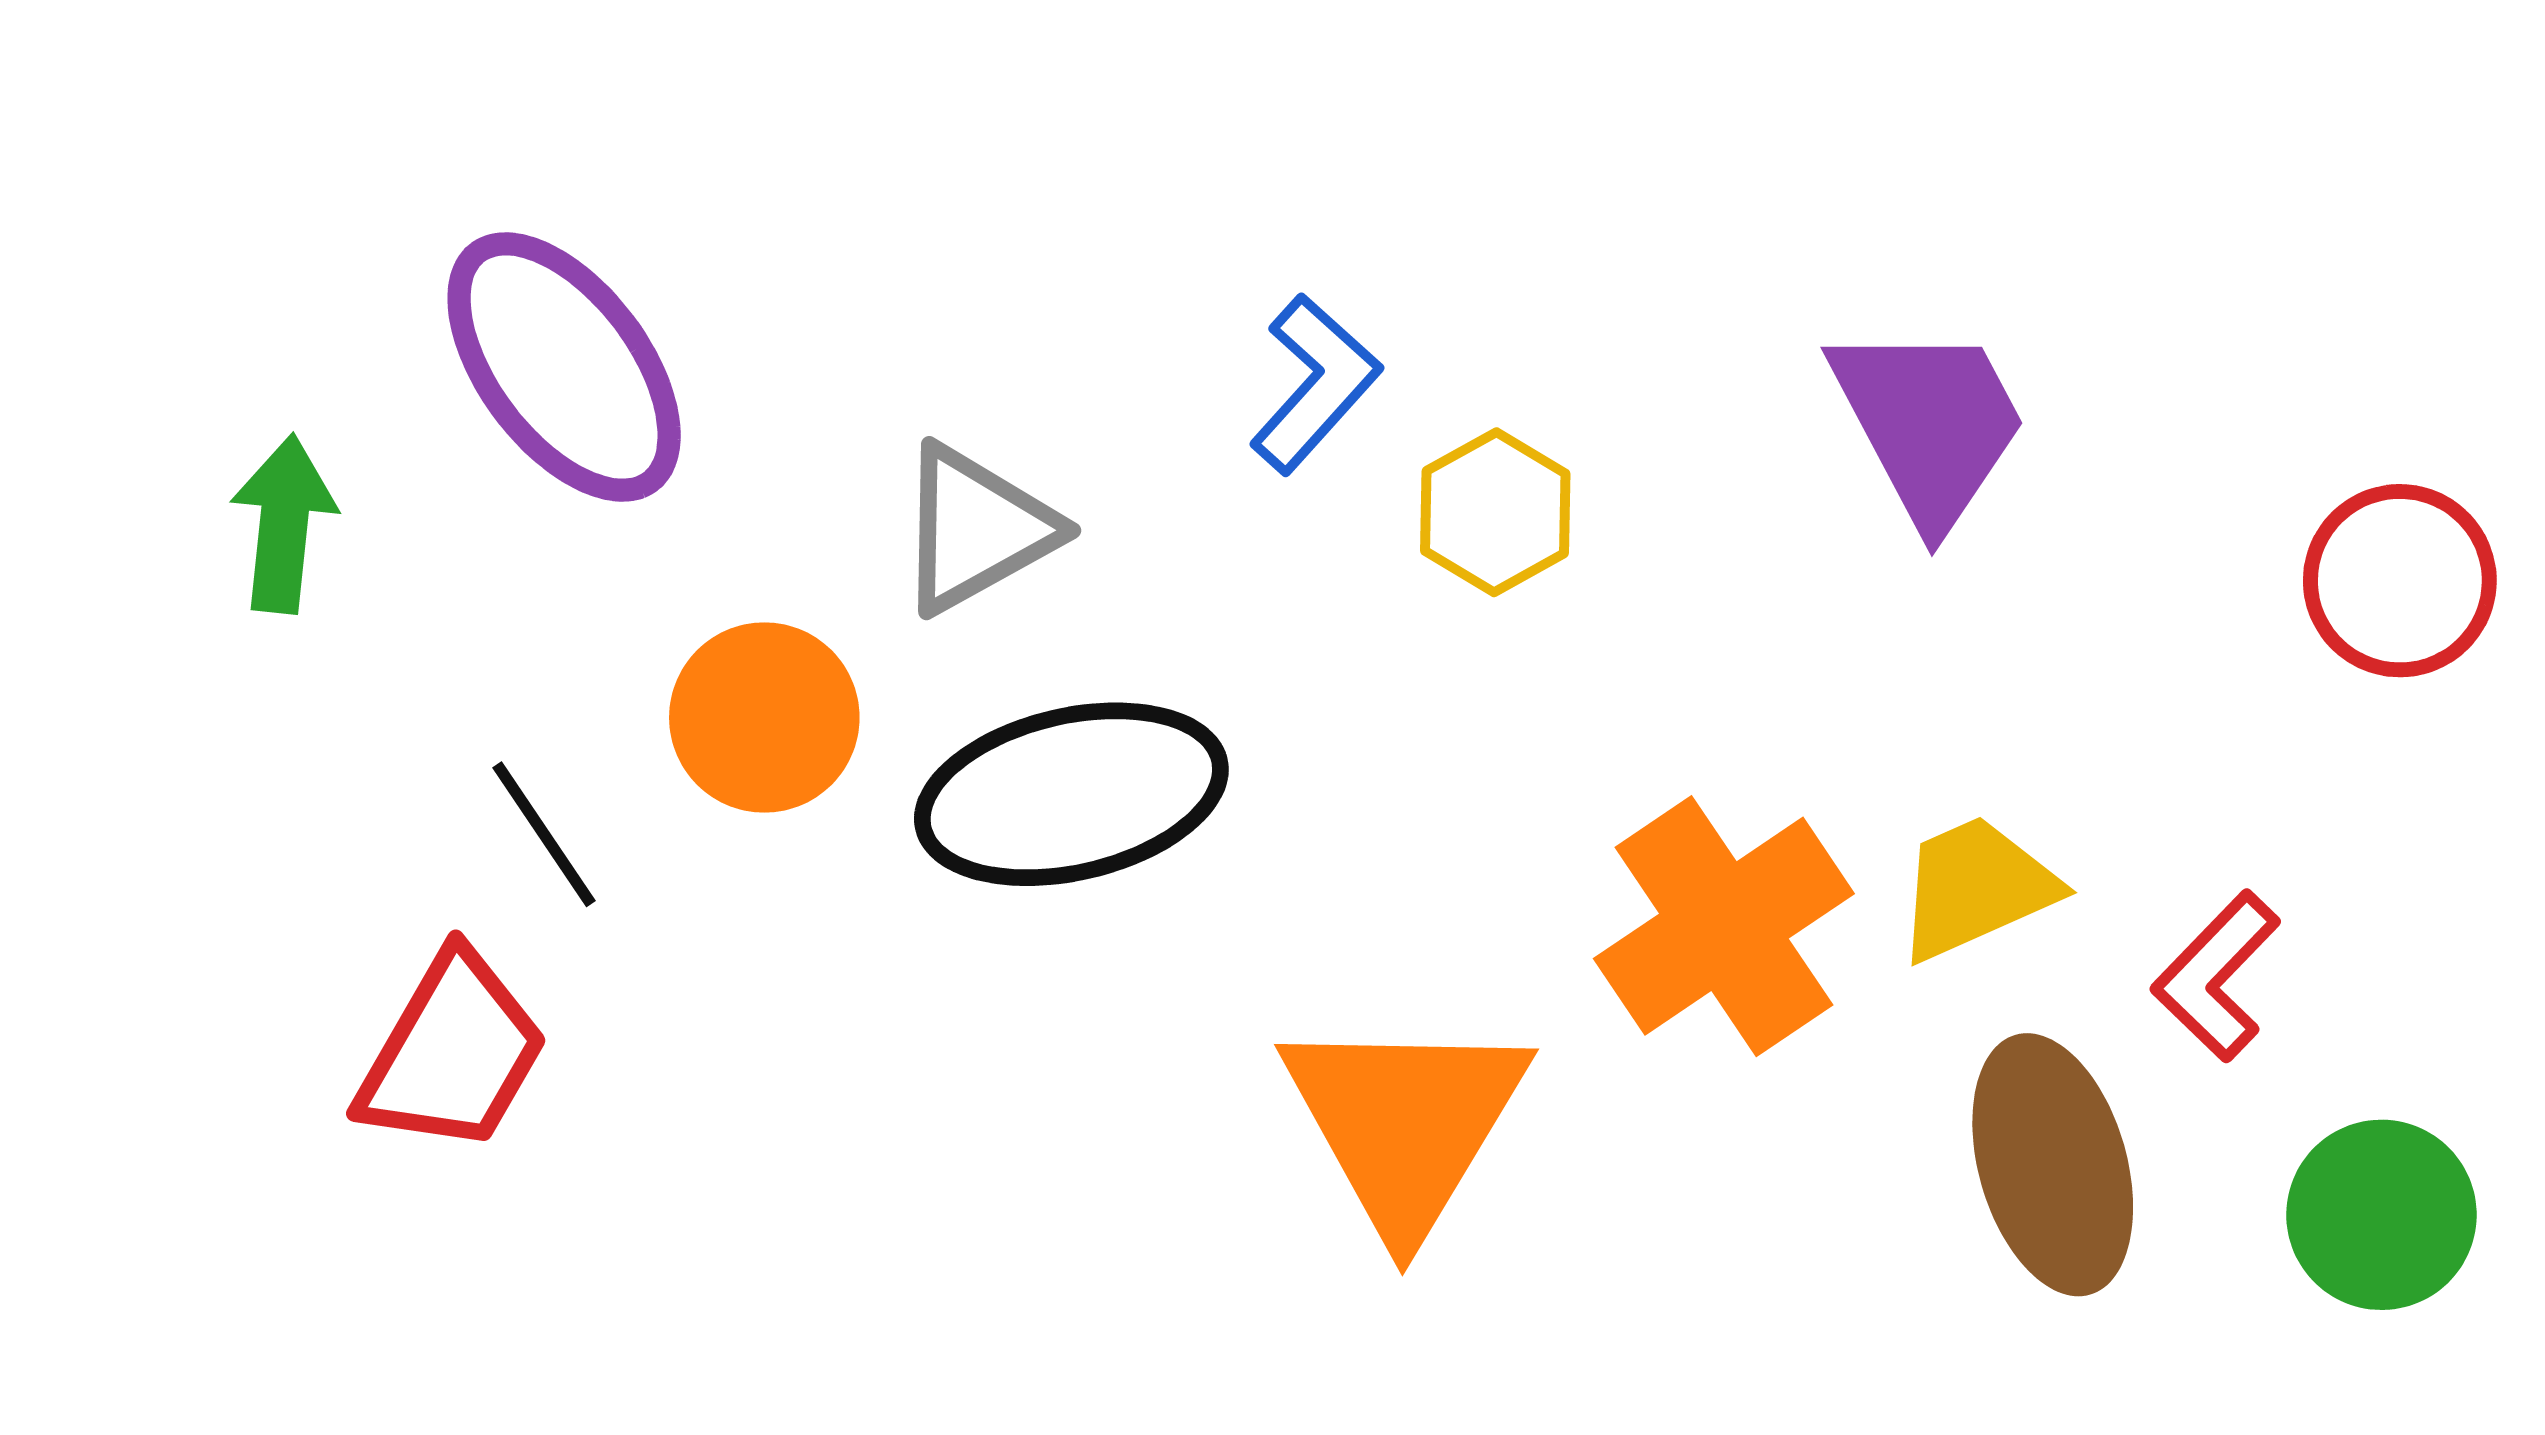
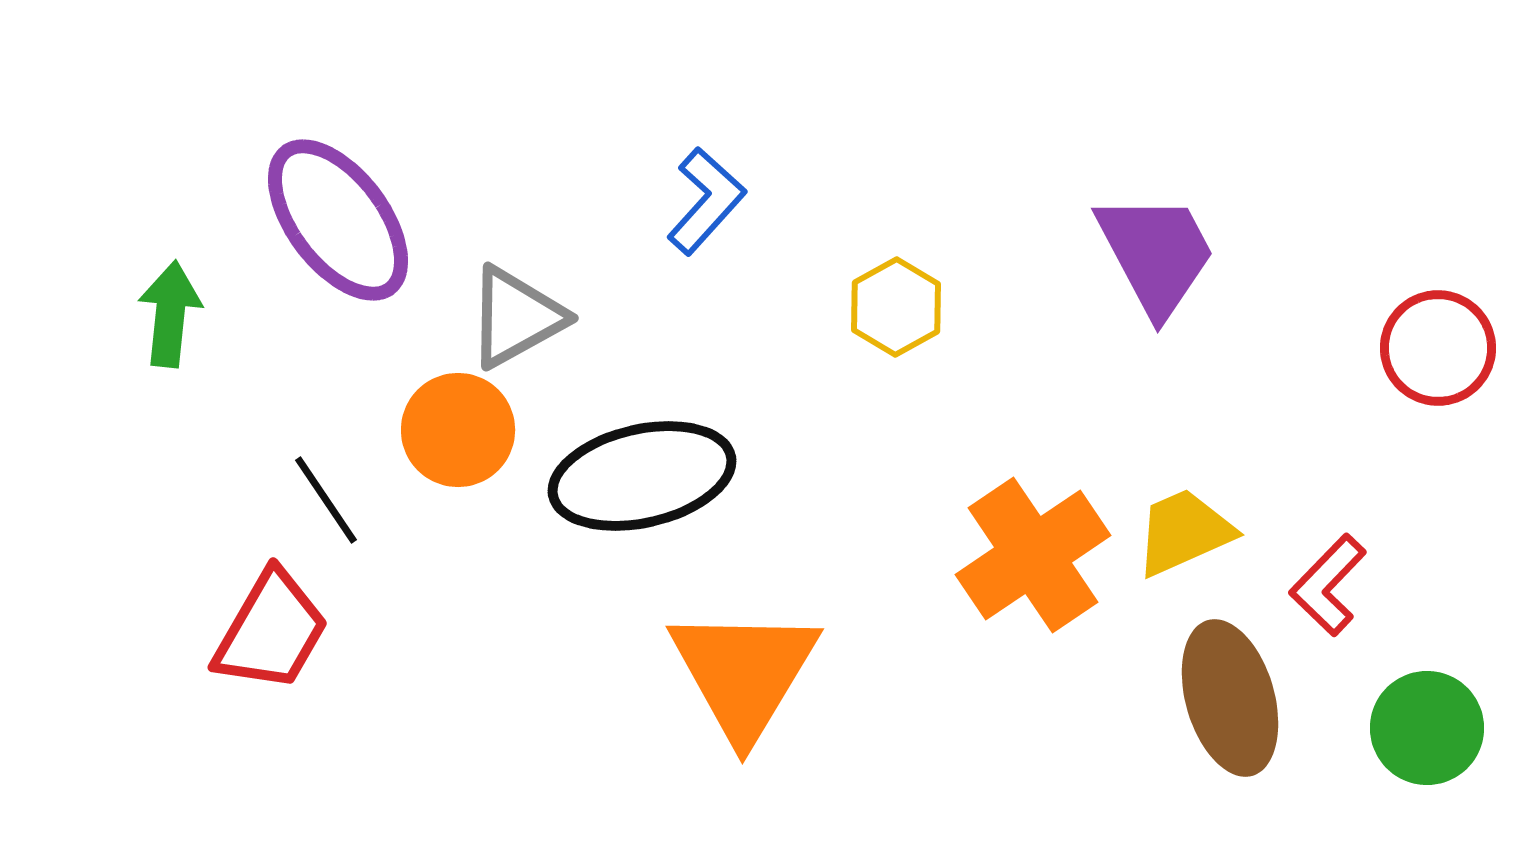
blue L-shape: (1315, 384) -> (706, 201), moved
gray triangle: (976, 529) -> (516, 317), moved
orange triangle: (1405, 1123) -> (744, 673), moved

